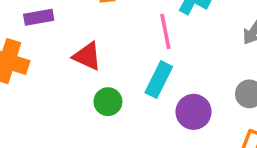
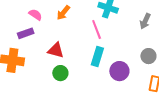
green circle: (108, 102) -> (60, 73), moved

